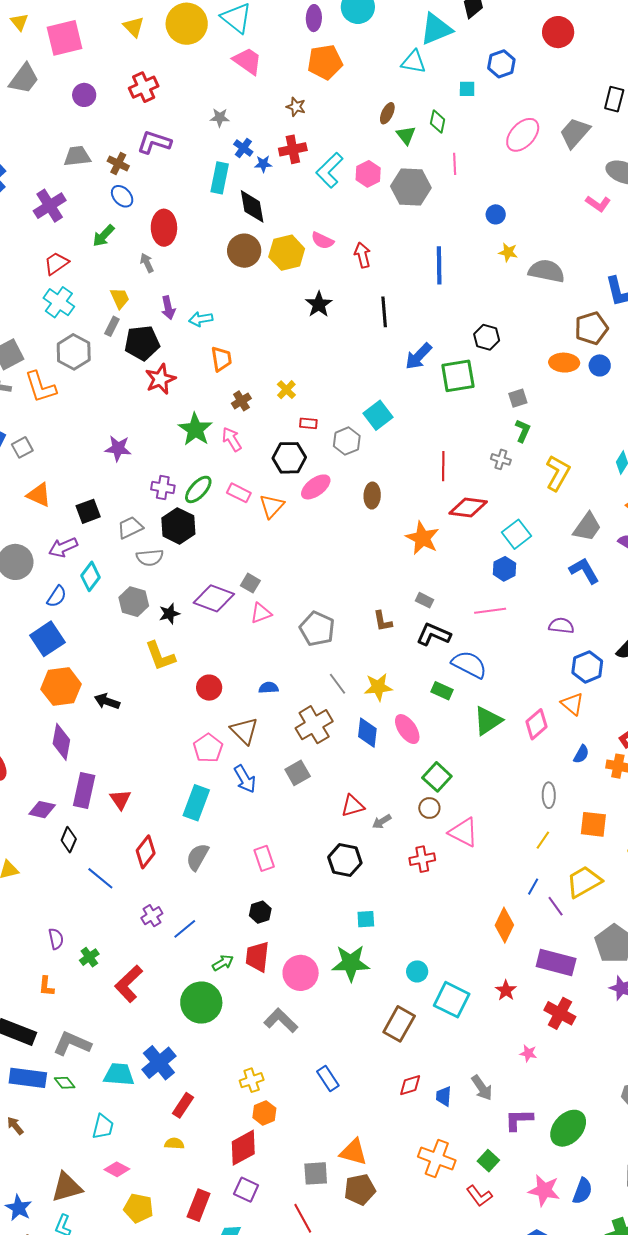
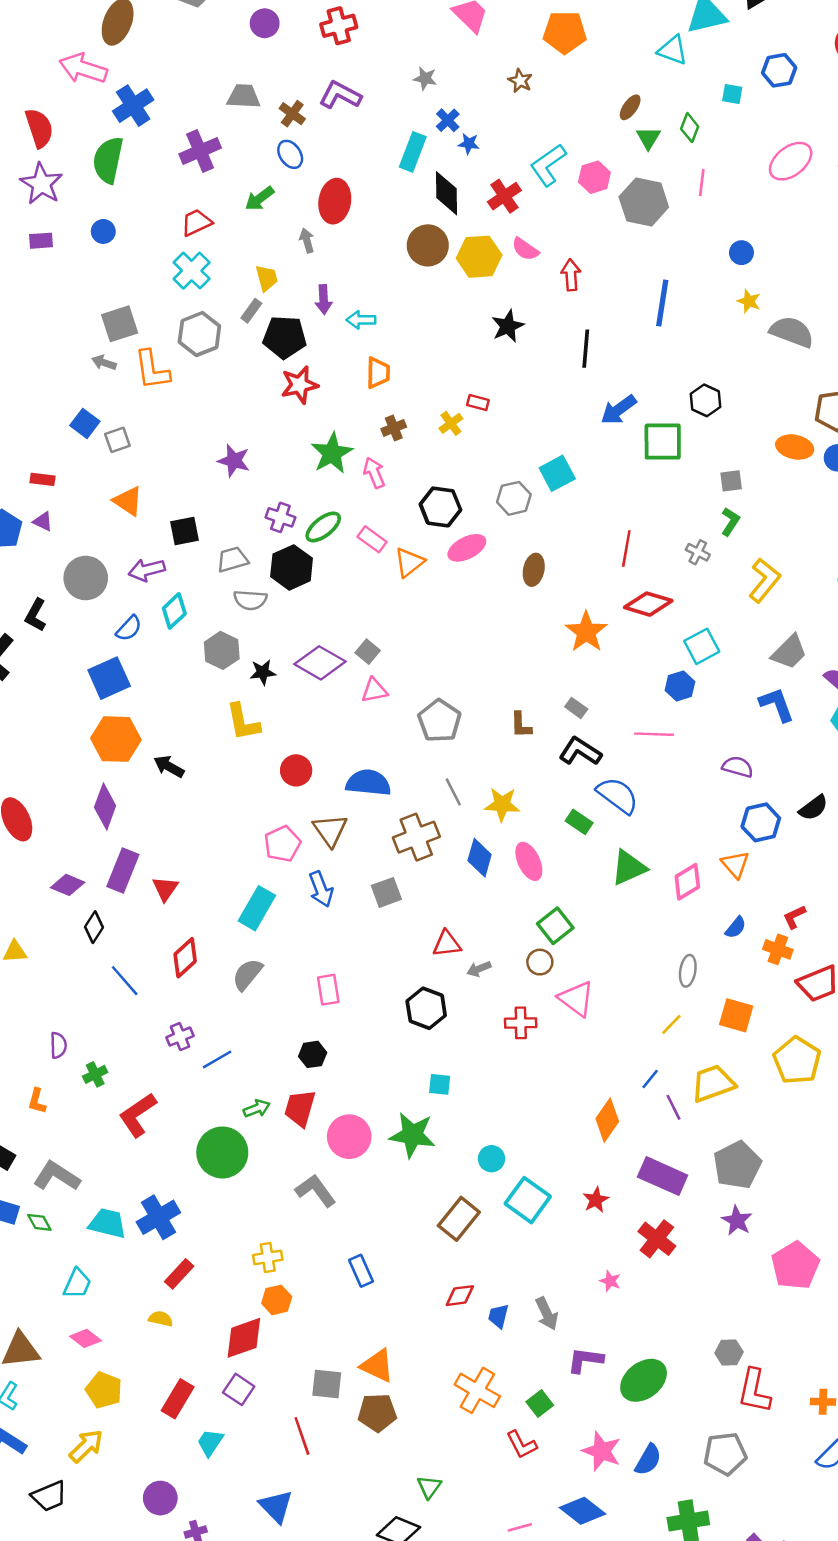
red cross: (293, 149) -> (504, 196), moved, turned -32
red rectangle: (308, 423) -> (478, 403), moved
blue semicircle: (269, 688) -> (368, 783), size x1.8

